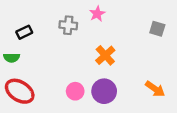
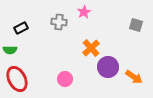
red ellipse: (20, 91) -> (17, 79), turned 30
purple circle: (104, 91) -> (108, 67), moved

